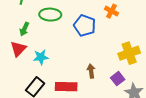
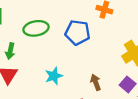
cyan star: (41, 57) -> (54, 76), moved

